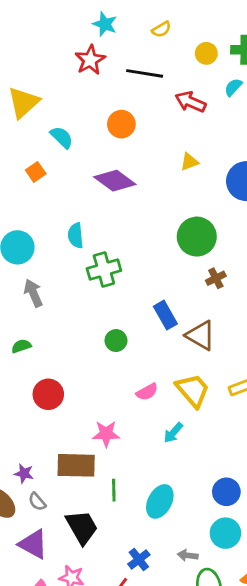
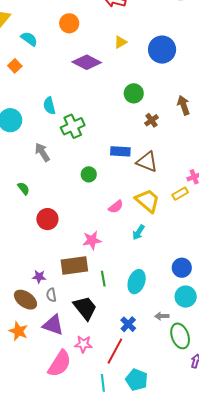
purple diamond: (115, 181) -> (87, 62), moved
green circle: (197, 237) -> (134, 93), size x0.7
gray arrow: (33, 293) -> (42, 152), moved
blue rectangle: (165, 315) -> (120, 151), turned -48
green semicircle: (21, 346) -> (23, 189), turned 80
gray semicircle: (37, 502) -> (51, 295), turned 40

